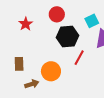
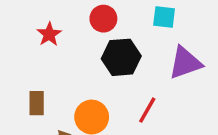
cyan square: (92, 21) -> (164, 17), moved, turned 32
red line: (79, 58) -> (147, 110), moved

